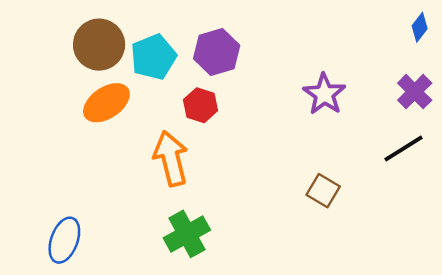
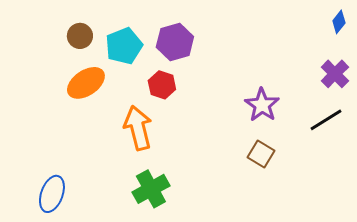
brown circle: (99, 45) -> (80, 36), size x0.6
purple star: (324, 94) -> (262, 105), moved

